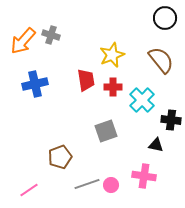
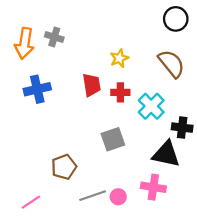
orange arrow: (23, 41) -> (24, 43), turned -32
yellow star: (112, 55) -> (119, 58), size x0.7
black triangle: (156, 145) -> (166, 154), size x1.8

